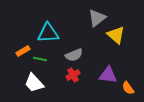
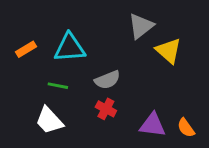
orange rectangle: (23, 51) -> (26, 49), moved
red cross: (73, 75) -> (106, 109), turned -32
purple triangle: (108, 75) -> (153, 125), moved

